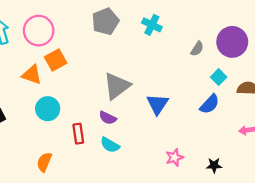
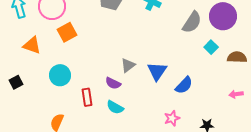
gray semicircle: (197, 49) -> (192, 22), size x1.6
orange triangle: (32, 75) -> (32, 45), moved
gray triangle: (117, 86) -> (128, 65), moved, size x0.6
blue semicircle: (210, 104) -> (184, 85), moved

